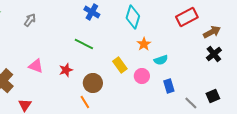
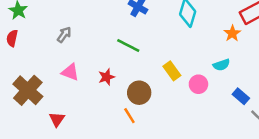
gray arrow: (30, 20) -> (64, 35), moved
orange star: (144, 44) -> (232, 33), moved
blue rectangle: (169, 86) -> (241, 96), moved, turned -32

